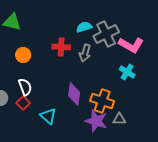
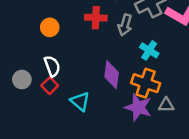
cyan cross: (127, 72) -> (149, 50), moved

